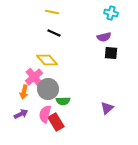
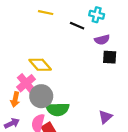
cyan cross: (111, 13) -> (97, 15), moved
black line: (54, 33) -> (77, 26), moved
green semicircle: (63, 101) -> (58, 109), size x1.5

